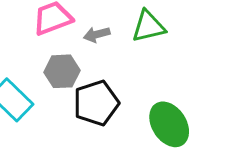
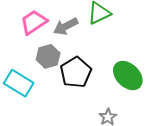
gray arrow: (97, 34) -> (66, 26), size x1.4

